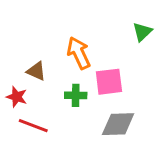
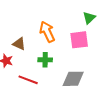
pink square: (109, 82) -> (79, 40), moved
red line: (33, 126) -> (28, 80), moved

